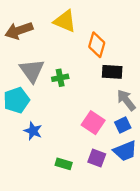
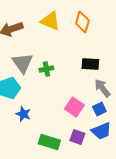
orange diamond: (97, 45) -> (82, 22), moved
green rectangle: (64, 164) -> (49, 142), size x1.5

